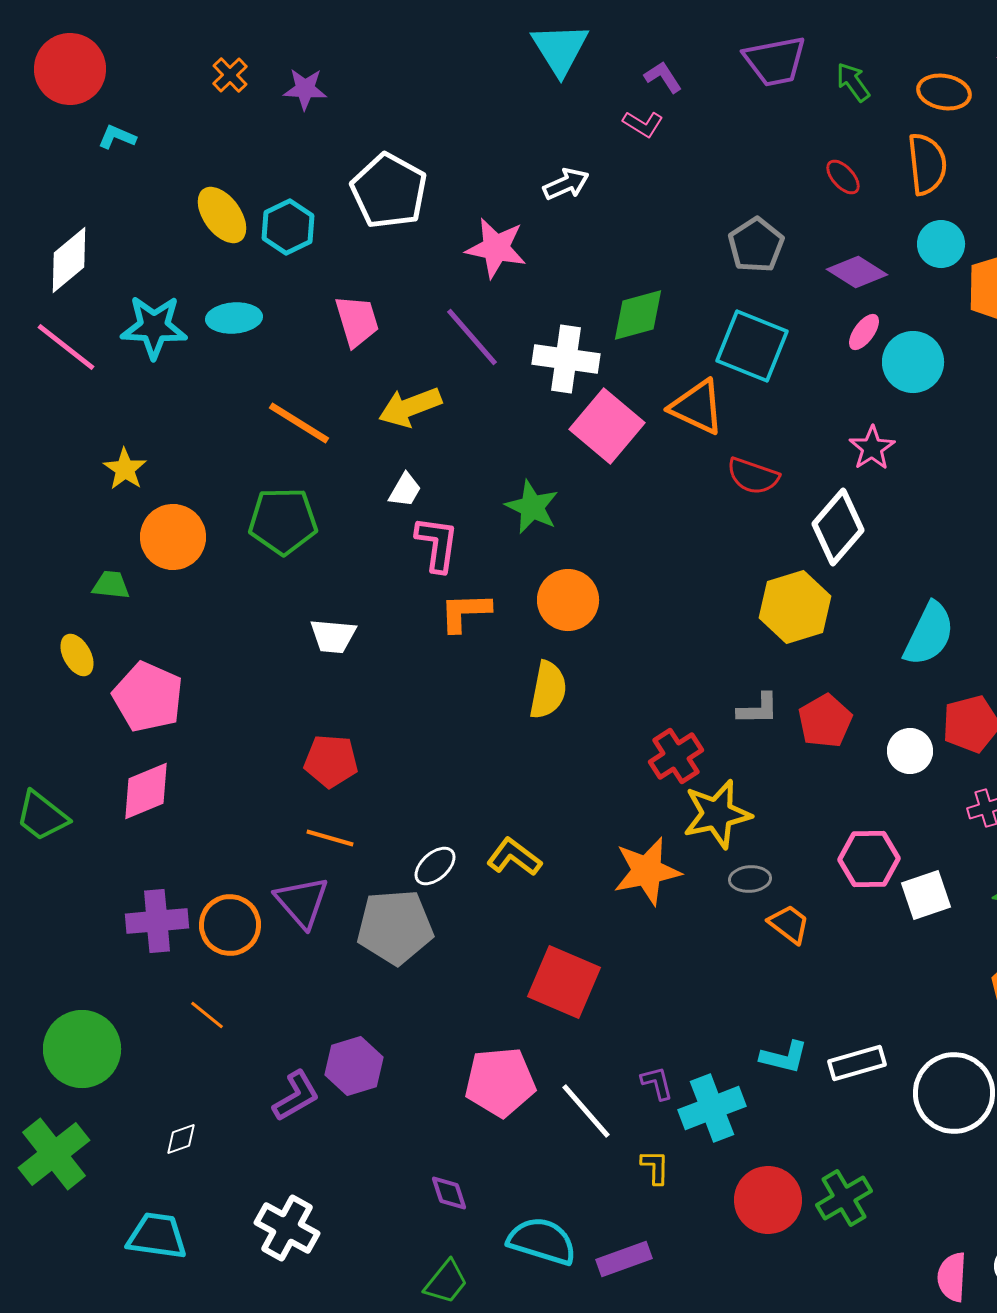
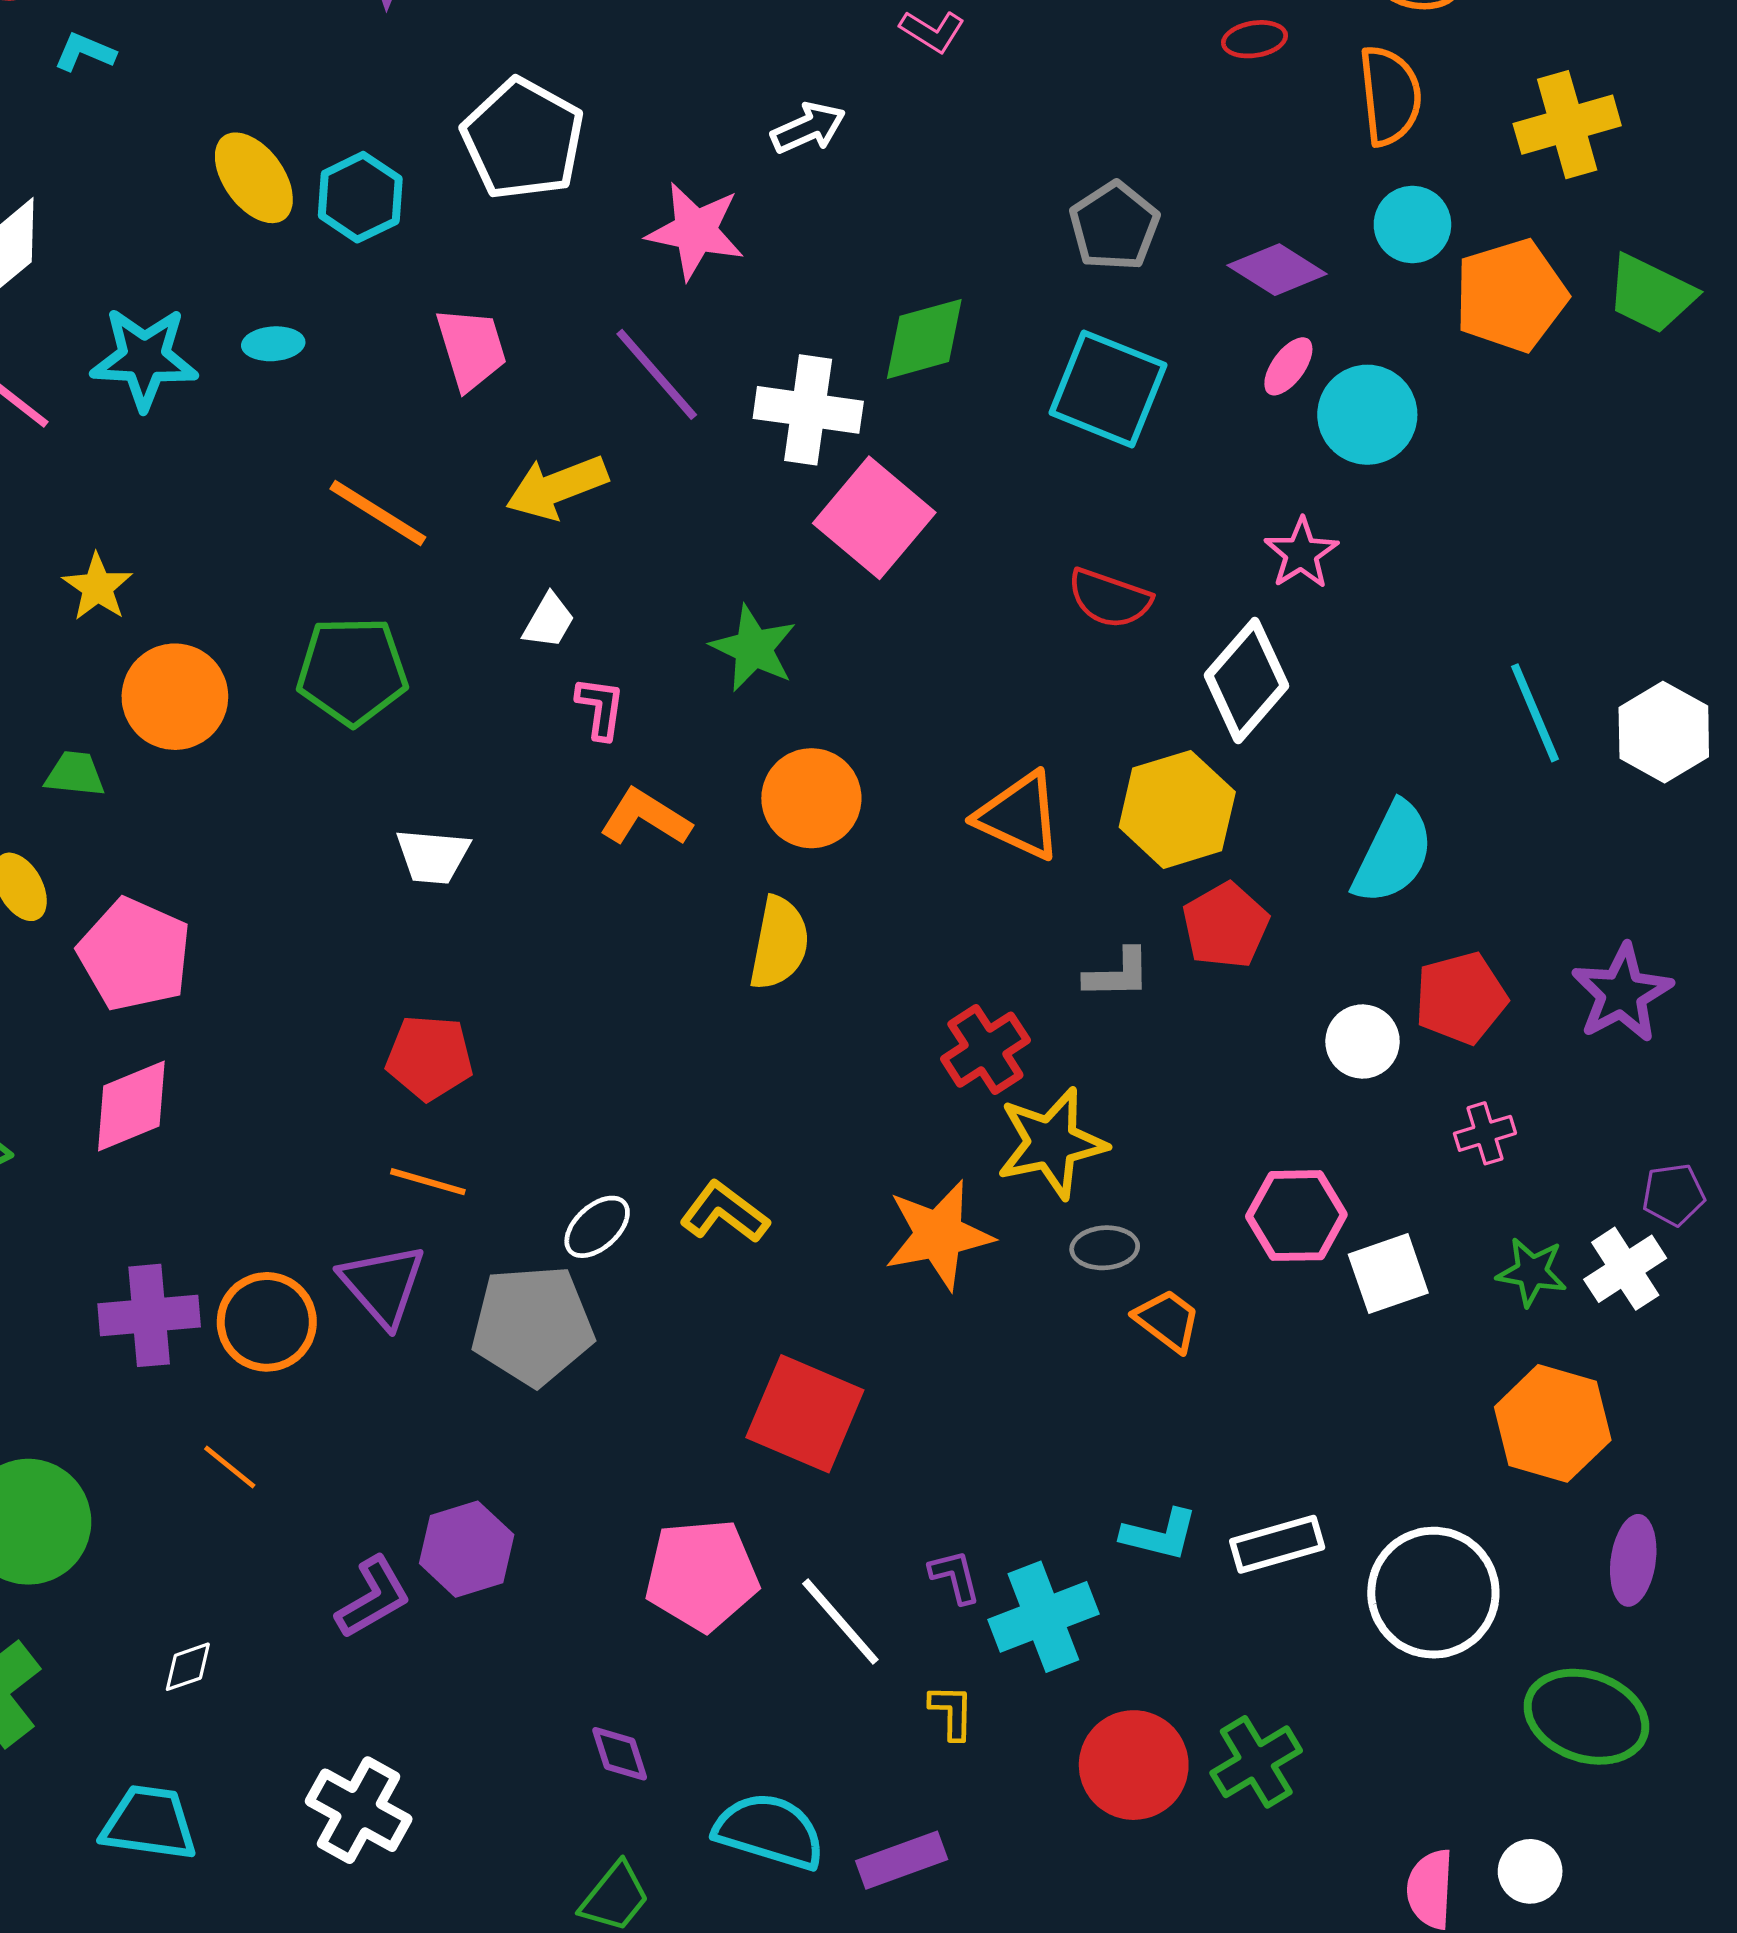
red ellipse: (843, 177) -> (1255, 39), moved, turned -57
cyan ellipse: (234, 318) -> (273, 344), size x0.7
orange triangle: (697, 407) -> (1019, 816), moved
pink L-shape: (437, 544) -> (600, 708), size x0.7
orange L-shape: (465, 612) -> (645, 818), turned 34
red pentagon: (825, 721) -> (1226, 925), moved

